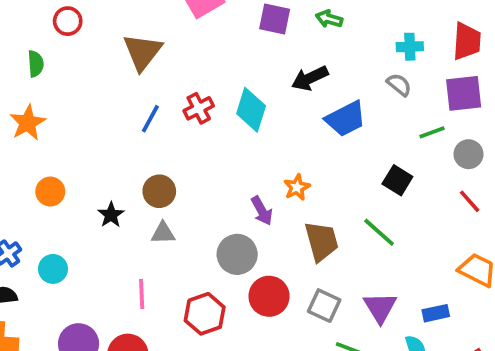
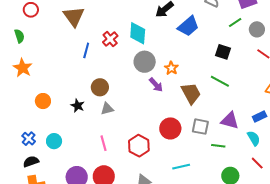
gray circle: (237, 254) -> (145, 62), moved
purple triangle: (380, 308) -> (230, 121), turned -30

